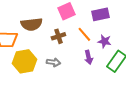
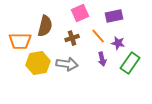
brown semicircle: (31, 24) -> (45, 26), turned -70
gray arrow: (53, 62) -> (67, 64), size x1.5

